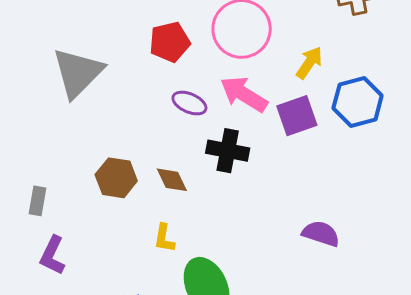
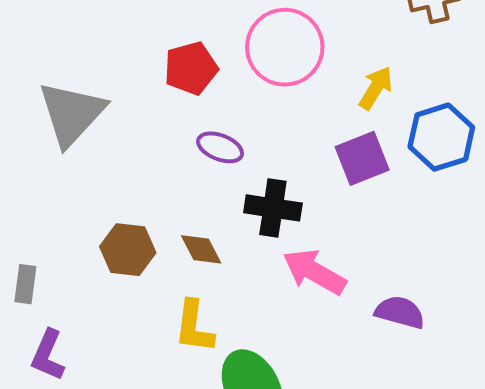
pink arrow: (244, 94) -> (314, 272), moved
yellow L-shape: (164, 238) -> (194, 327), size x1.4

